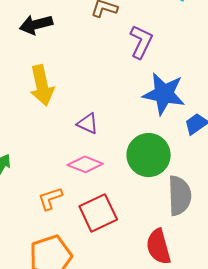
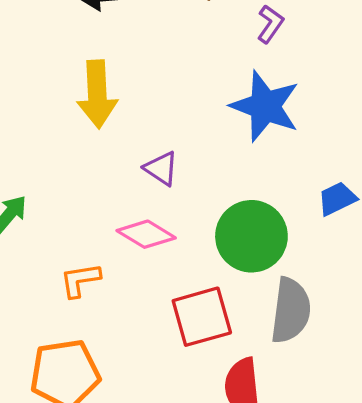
purple L-shape: (141, 42) -> (270, 24), moved, size x0.7
blue star: (164, 94) -> (265, 106), moved
red square: (98, 213) -> (202, 317), moved

